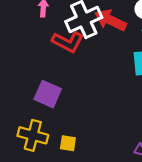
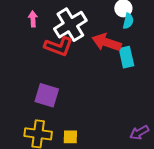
red arrow: (110, 20) -> (107, 42), moved

